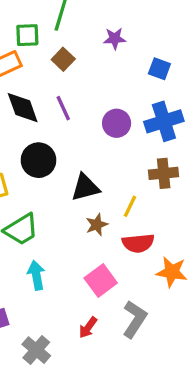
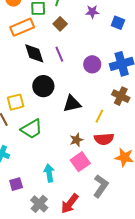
blue square: (159, 69) -> (118, 23), moved
brown cross: (164, 173) -> (121, 96), turned 30
brown star: (97, 225) -> (77, 140), moved
cyan arrow: (36, 275) -> (49, 173), moved
red arrow: (88, 328) -> (70, 204), moved, size x1.5

